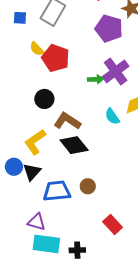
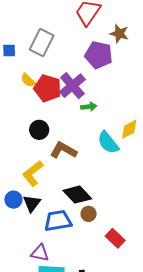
purple cross: (116, 71) -> (72, 86), moved
cyan semicircle: (112, 116) -> (108, 142), size x1.4
black diamond: (74, 145) -> (77, 195), moved
red rectangle: (113, 224) -> (115, 238), moved

